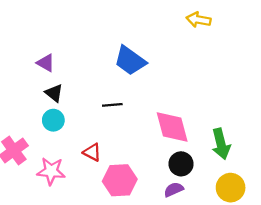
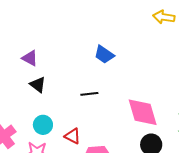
blue trapezoid: (130, 61) -> (104, 54), size x0.7
cyan circle: (53, 120) -> (43, 125), moved

